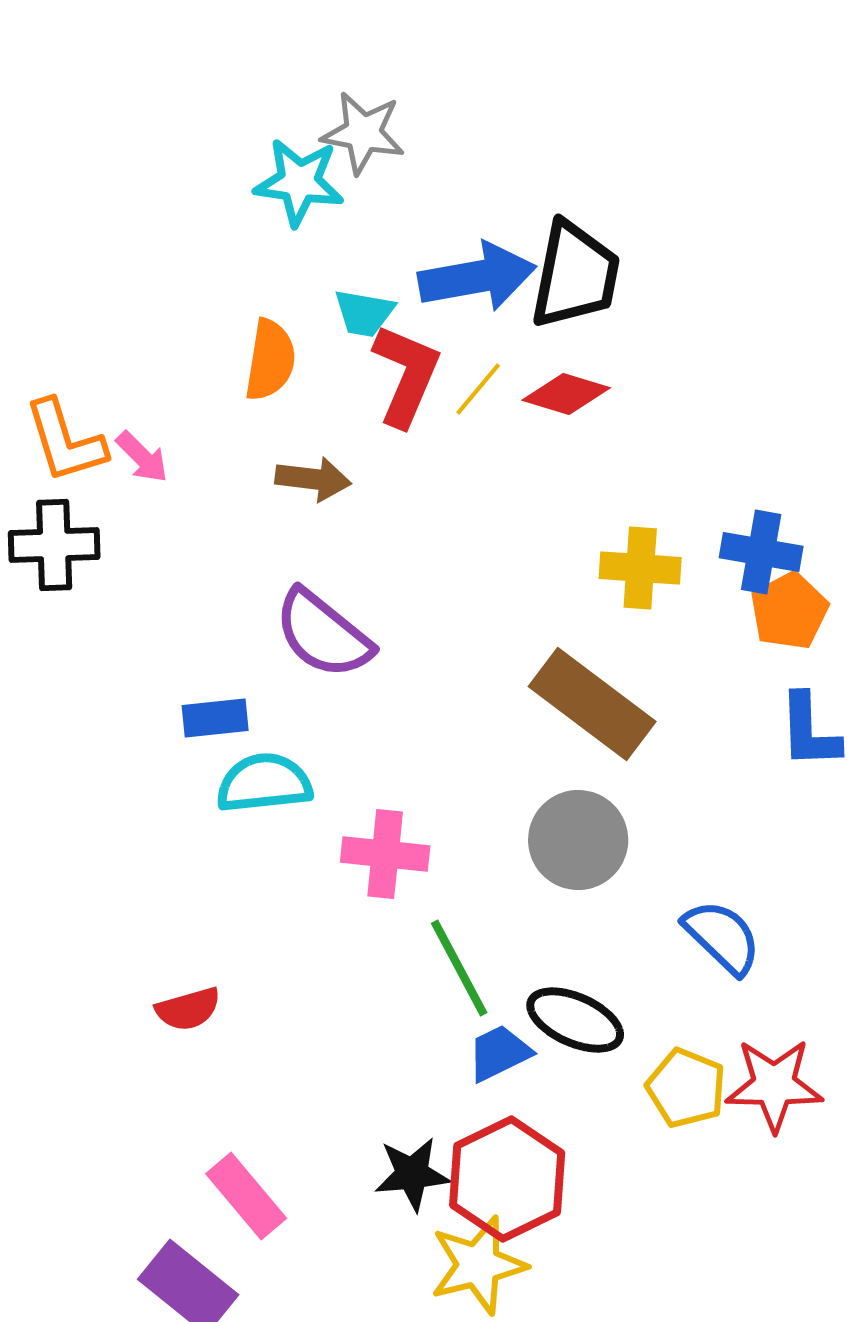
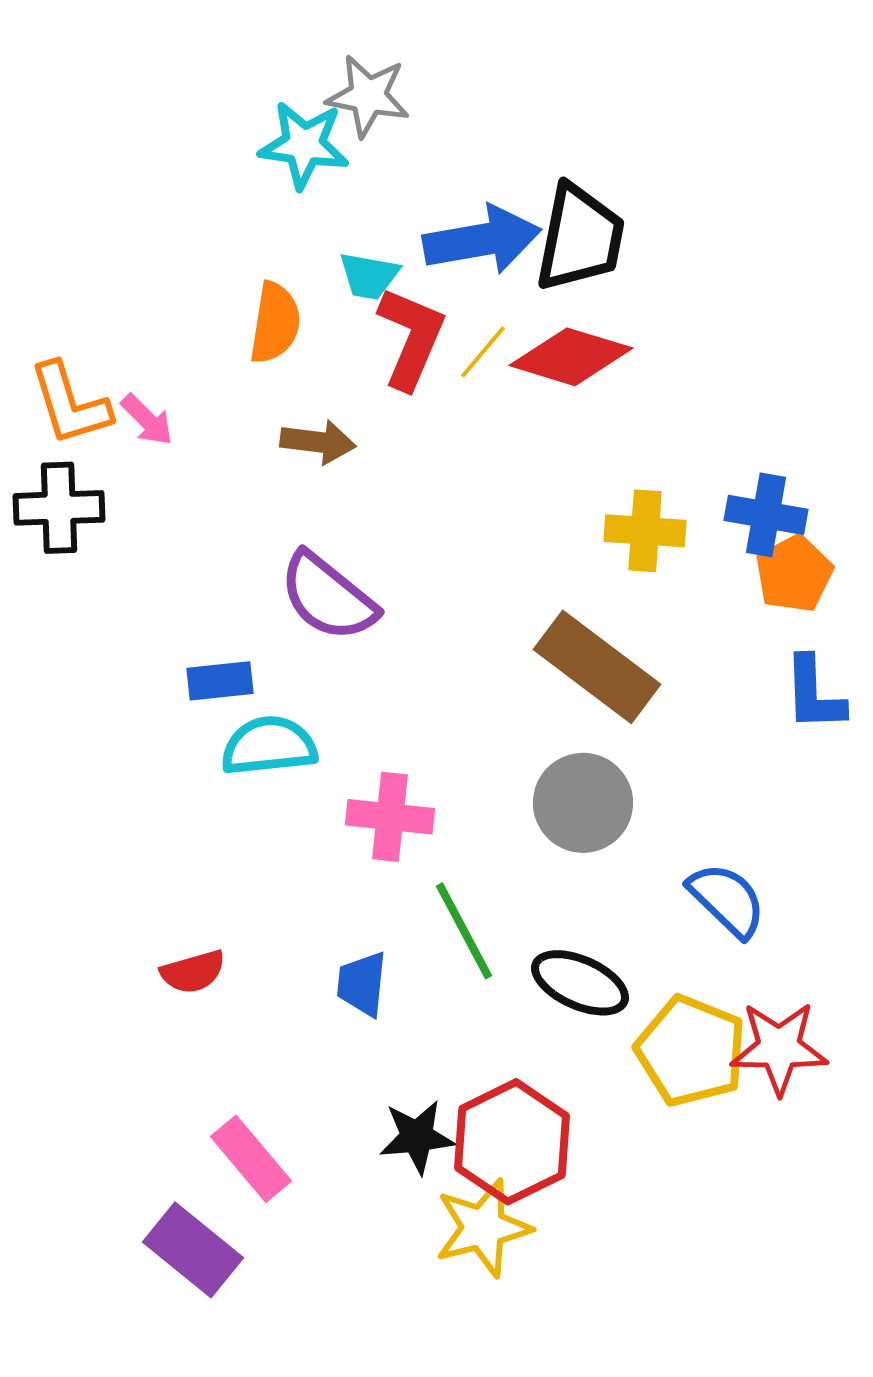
red diamond: (566, 394) -> (571, 357), size x1.4
blue trapezoid: (499, 1053) -> (362, 984), moved, turned -58
yellow pentagon: (686, 1088) -> (691, 1051), size x1.4

